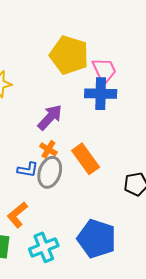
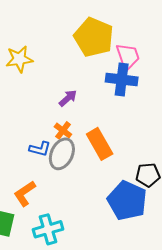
purple arrow: (50, 117) -> (68, 98), size x0.7
blue pentagon: (97, 239) -> (127, 201), moved

